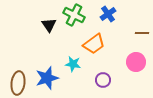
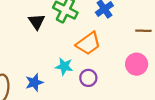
blue star: (47, 78) -> (34, 82), size x0.7
purple circle: (103, 80) -> (88, 78), moved

